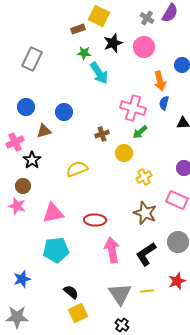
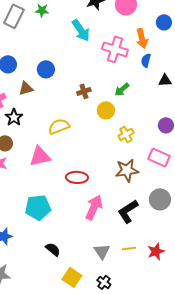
green star: (84, 53) -> (42, 10), moved
pink cross: (133, 108) -> (115, 49), moved
pink triangle: (53, 213) -> (40, 156), moved
brown star: (145, 213) -> (127, 170), turned -30
pink arrow: (112, 250) -> (94, 207), turned 35
red star: (177, 281) -> (156, 251), moved
gray triangle: (120, 294) -> (102, 251), size x0.7
yellow square: (78, 313) -> (72, 277), moved, turned -30

